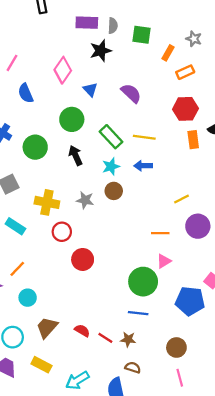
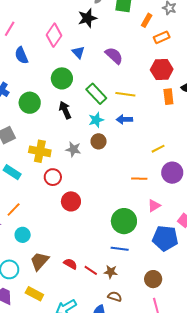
pink triangle: (164, 261) -> (154, 206), moved

